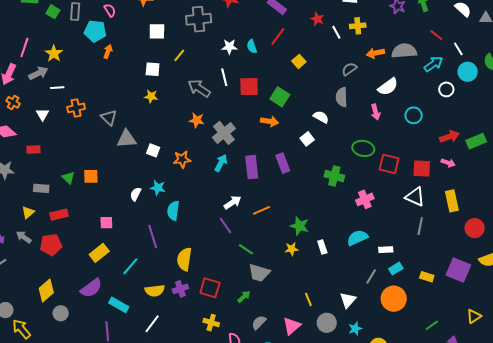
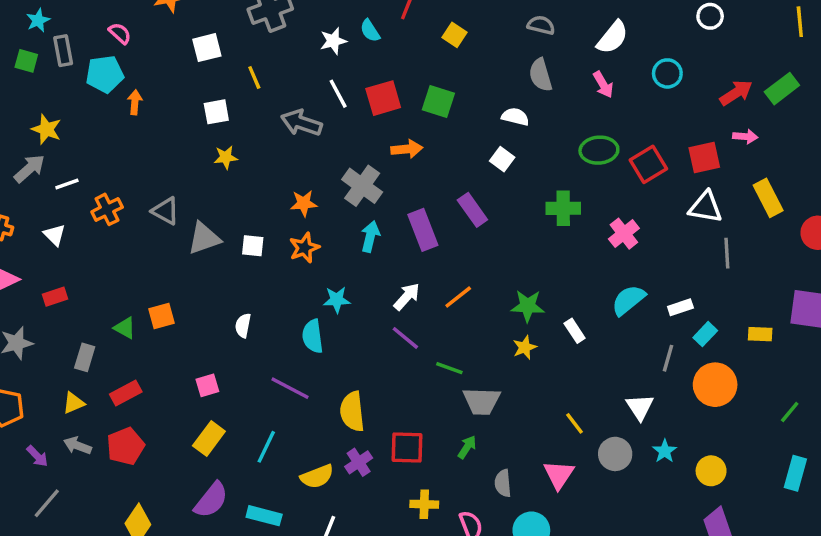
yellow line: (179, 55) -> (254, 77), turned -48
gray semicircle: (349, 69) -> (541, 25), turned 63
orange star: (197, 120) -> (304, 203), moved
orange arrow: (270, 121) -> (407, 149), moved
red square: (389, 164) -> (648, 164), turned -30
gray rectangle: (41, 188) -> (85, 357), turned -63
cyan star: (158, 188) -> (337, 300), moved
yellow triangle: (28, 212) -> (74, 403), turned 32
purple line: (153, 237) -> (290, 388), turned -30
gray semicircle: (259, 322) -> (503, 483), turned -35

